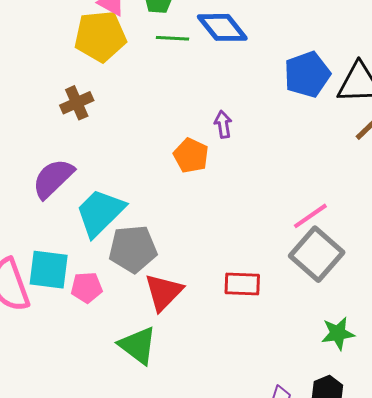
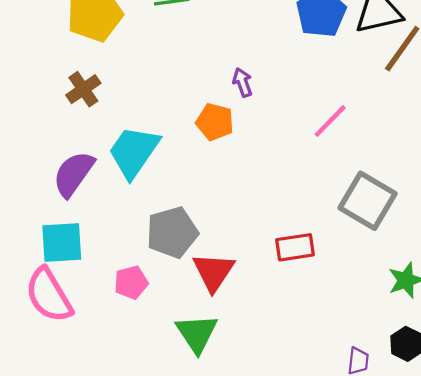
cyan trapezoid: (100, 213) -> (134, 152), moved
pink line: (310, 216) -> (330, 121), moved
cyan square: (49, 270) -> (62, 243), moved
green triangle: (138, 345) -> (197, 333), turned 30

